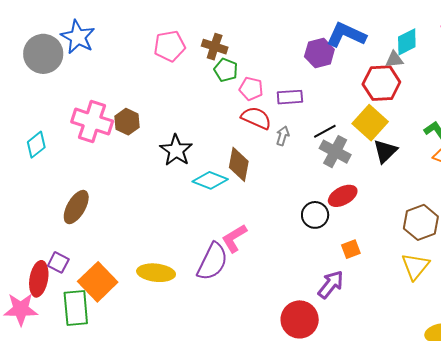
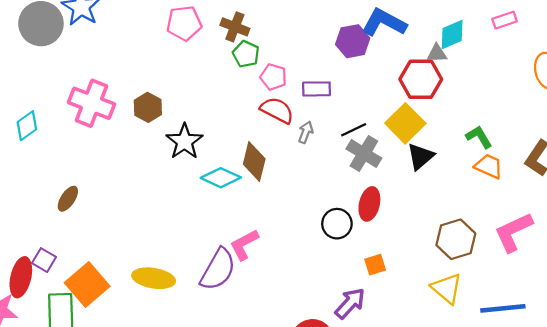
brown hexagon: (127, 122) -> (148, 107), moved
red ellipse: (343, 196) -> (369, 204), turned -52
brown ellipse: (76, 207) -> (68, 199), size x0.7
yellow triangle: (415, 266) -> (447, 288), turned -32

